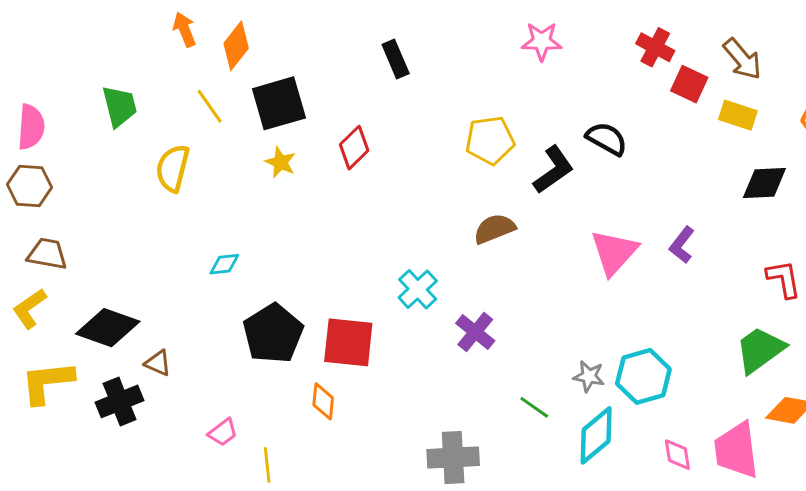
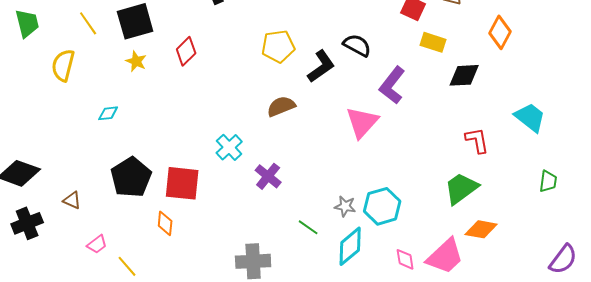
yellow rectangle: (738, 115) -> (433, 42), moved
purple L-shape: (682, 245) -> (392, 85), moved, size x1.5
cyan diamond: (224, 264) -> (108, 113), moved
brown triangle: (158, 363) -> (72, 200), moved
pink trapezoid: (736, 450) -> (445, 256), turned -126
yellow line: (267, 465) -> (127, 266), turned -35

